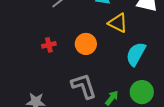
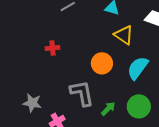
orange circle: (86, 44) -> (102, 63), moved

